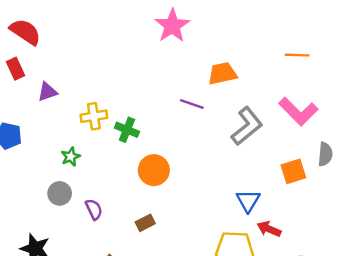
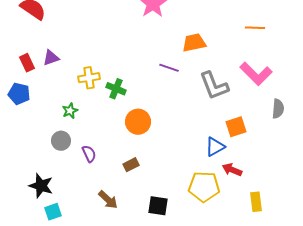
red rectangle: (16, 69) -> (27, 63), moved
gray L-shape: (247, 126) -> (214, 86), turned 108
orange square: (293, 171) -> (236, 127), moved
blue triangle: (248, 201) -> (215, 147), turned 30

